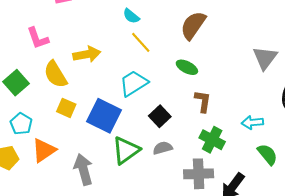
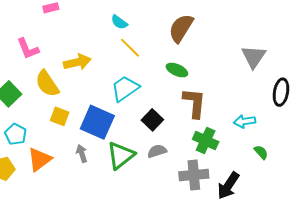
brown L-shape: (203, 101) -> (194, 103), size x1.4
green semicircle: (267, 154) -> (261, 152), size x0.7
gray arrow: (83, 169) -> (82, 153), moved, size x0.6

